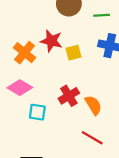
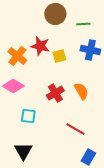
orange semicircle: (93, 105) -> (81, 91), moved
cyan square: (37, 112) -> (28, 116), moved

